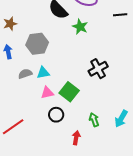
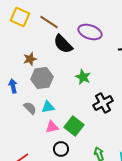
brown star: (10, 24) -> (30, 59), moved
green star: (80, 27) -> (83, 77), moved
gray semicircle: (25, 74) -> (30, 108), turned 64

